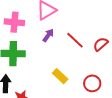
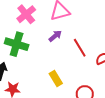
pink cross: (14, 22) -> (26, 14), turned 30

